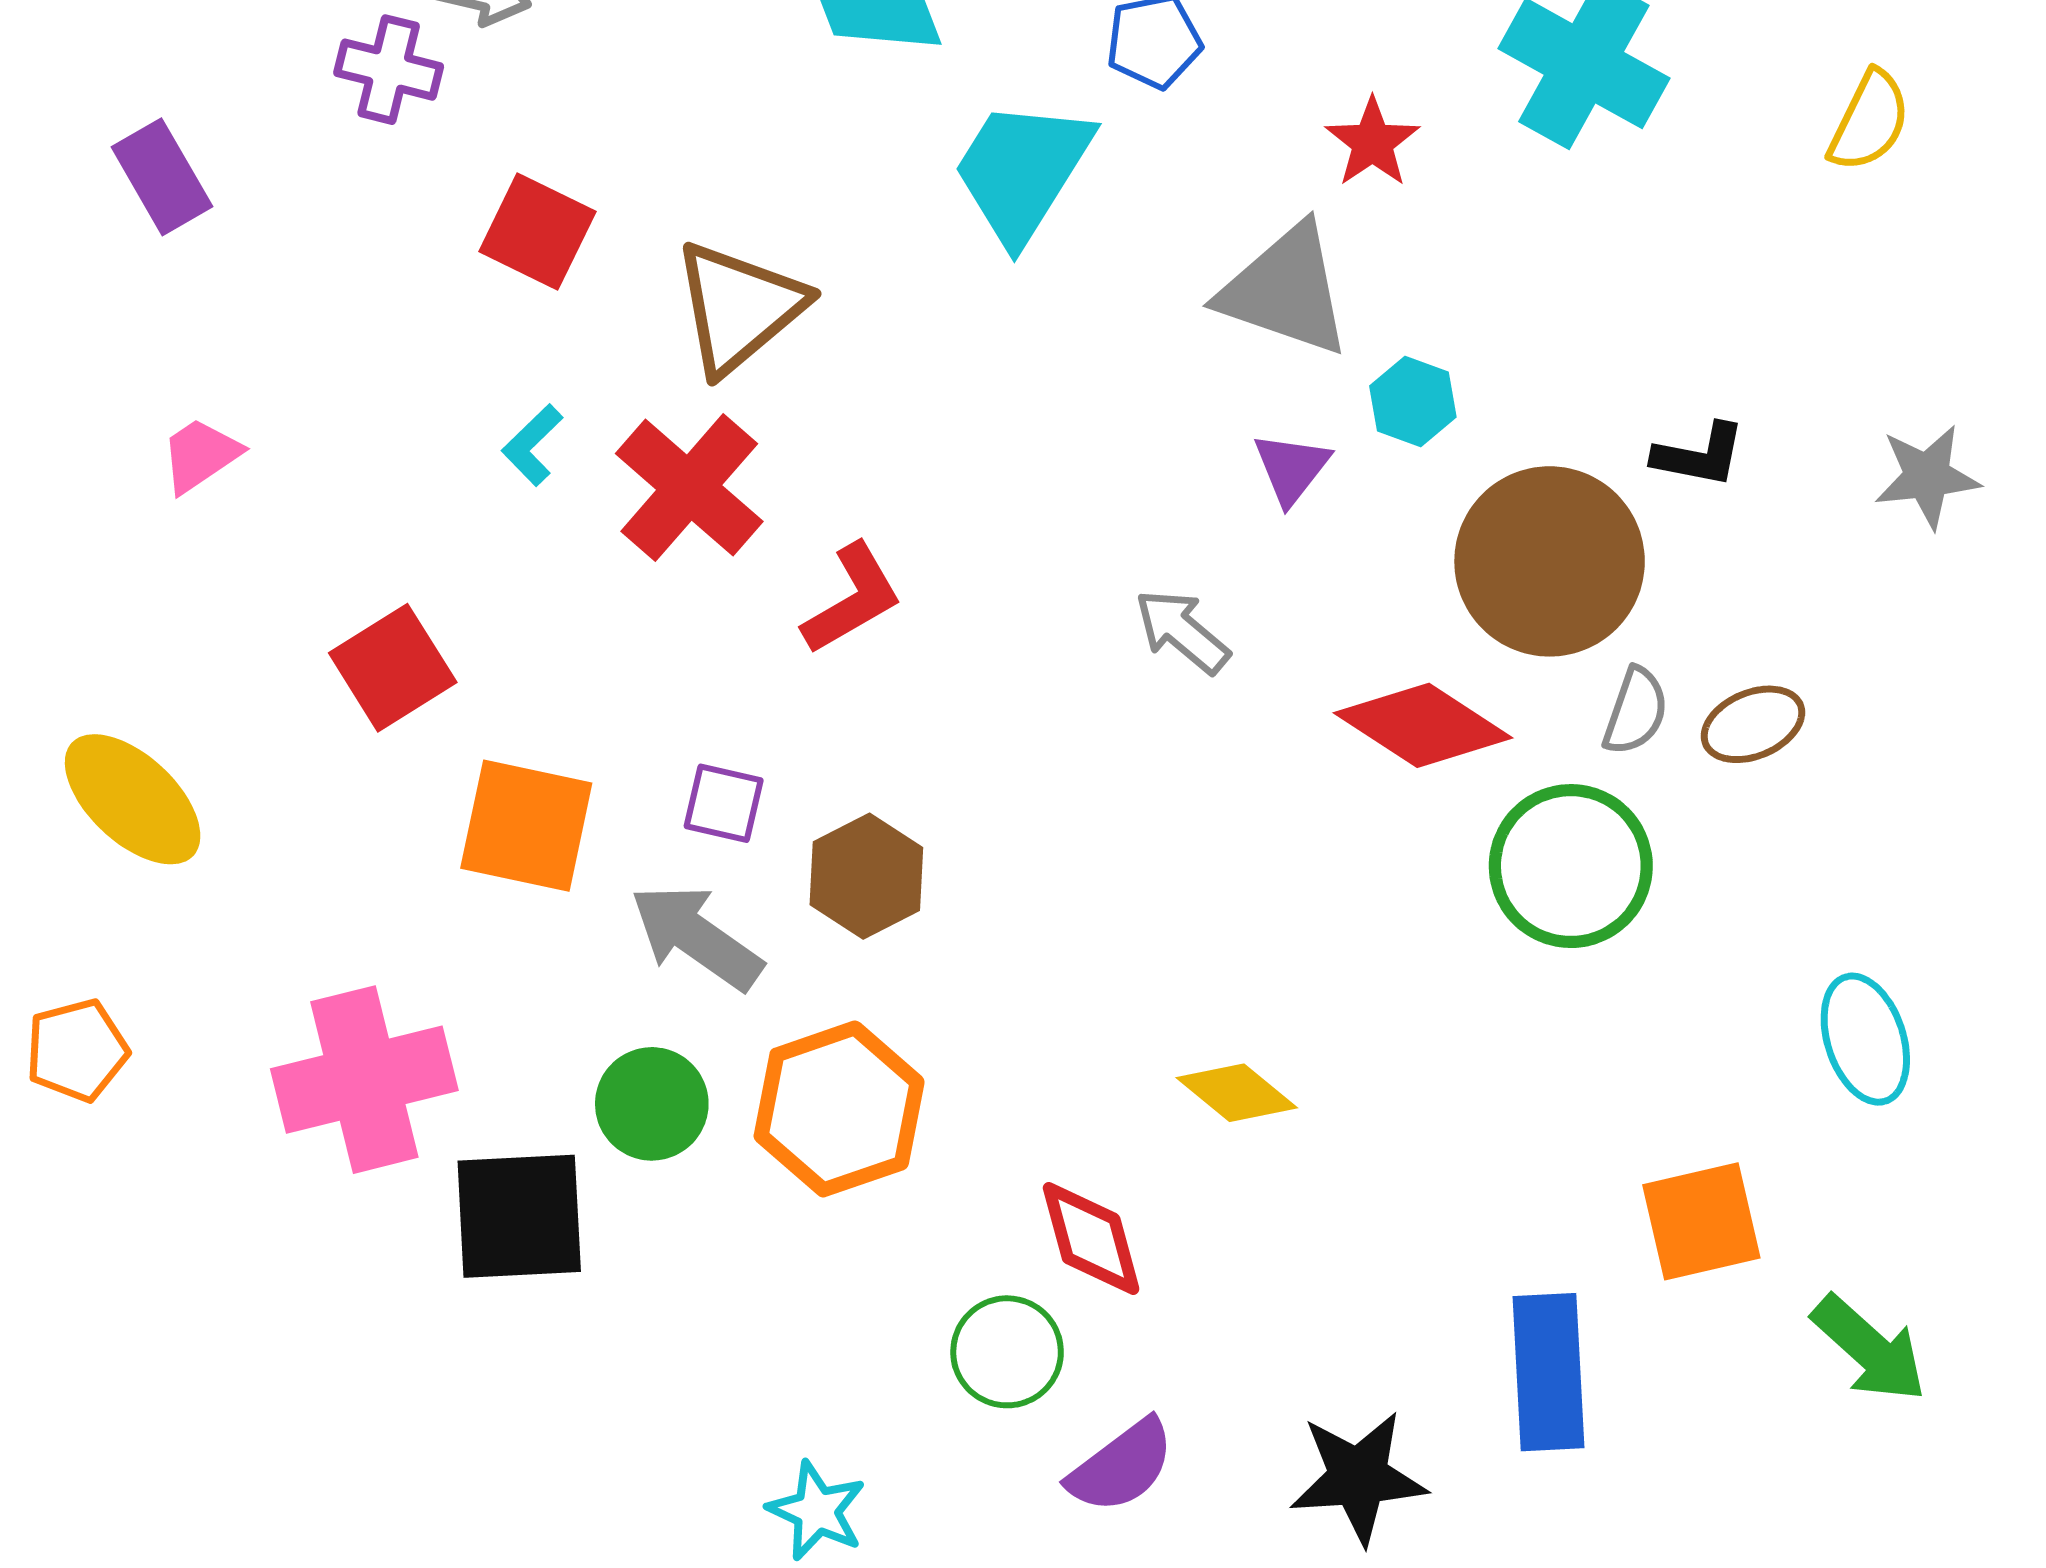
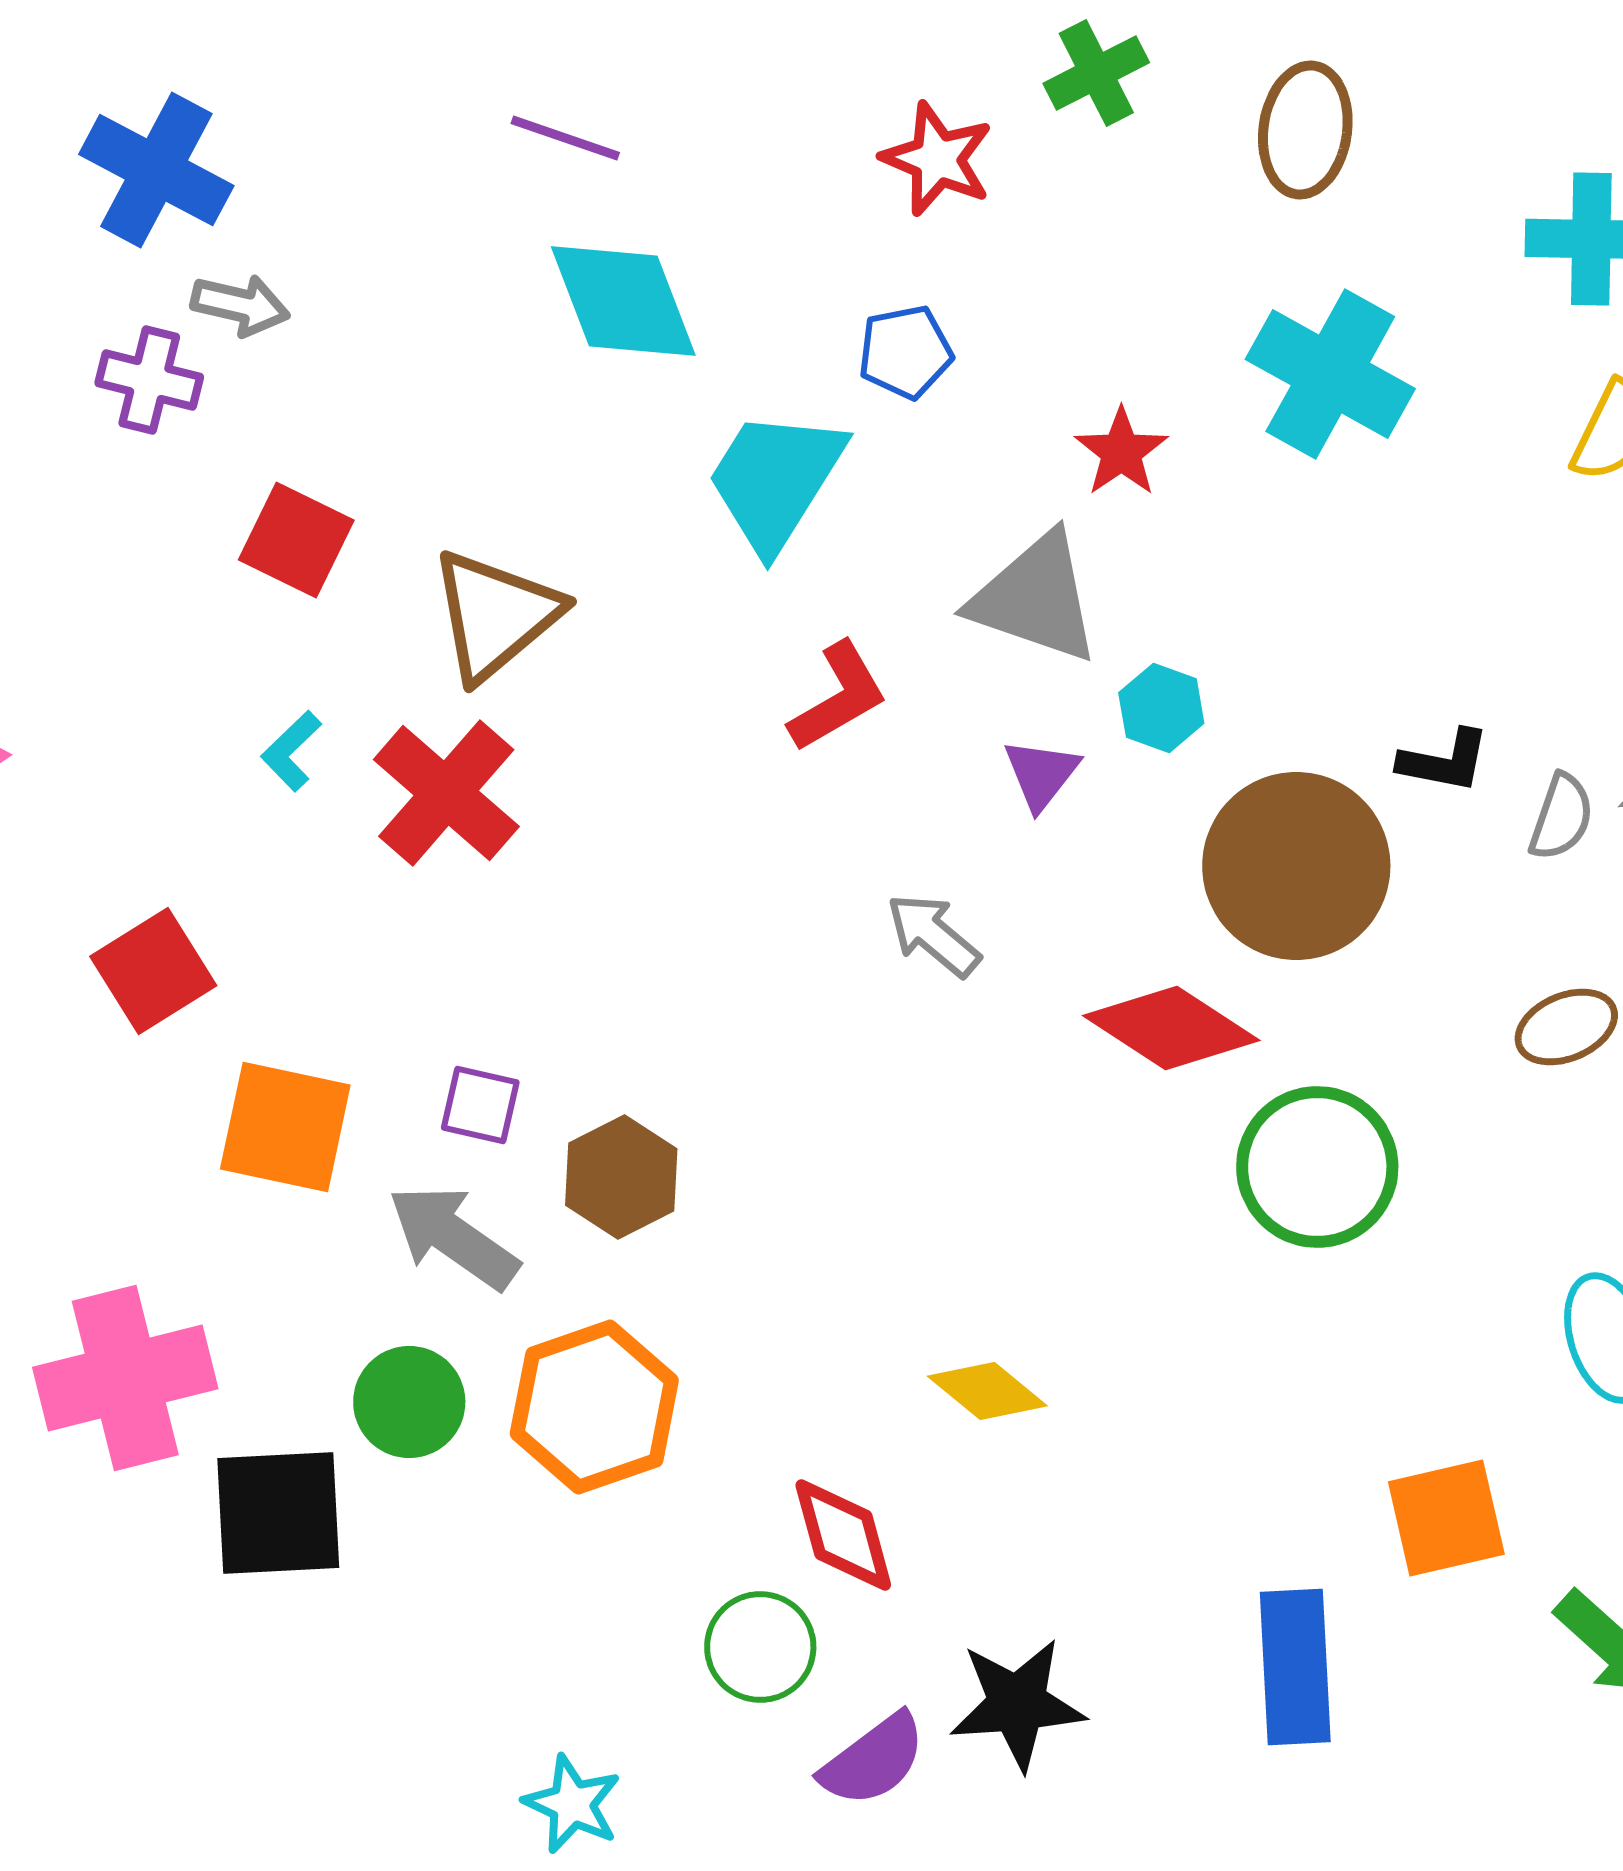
red L-shape: (852, 599) -> (838, 697), moved
gray semicircle: (1636, 711) -> (1561, 817), moved
brown ellipse: (1753, 724) -> (1566, 1027), moved
black star: (1358, 1477) -> (1017, 1704), moved

